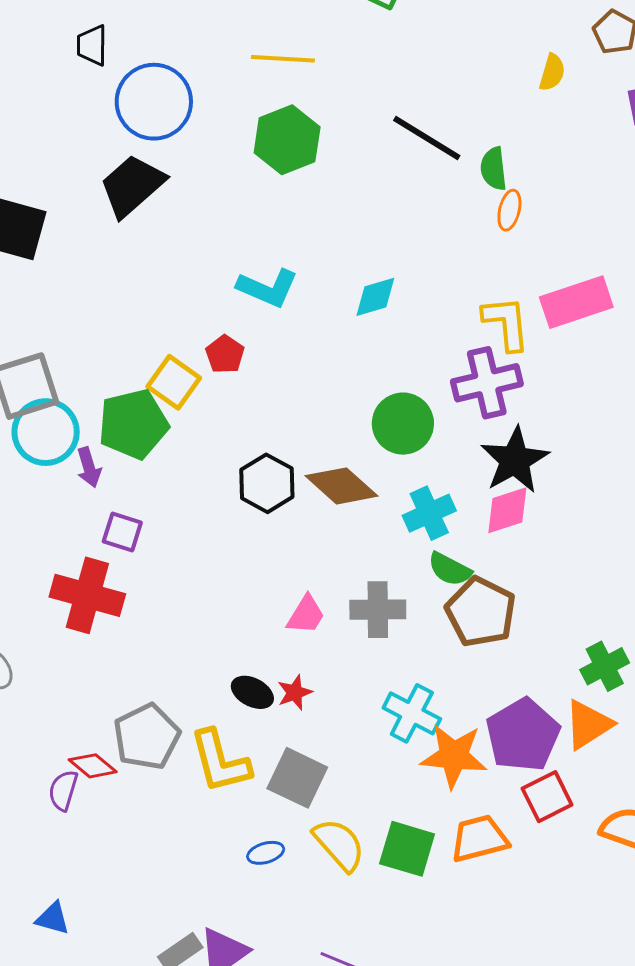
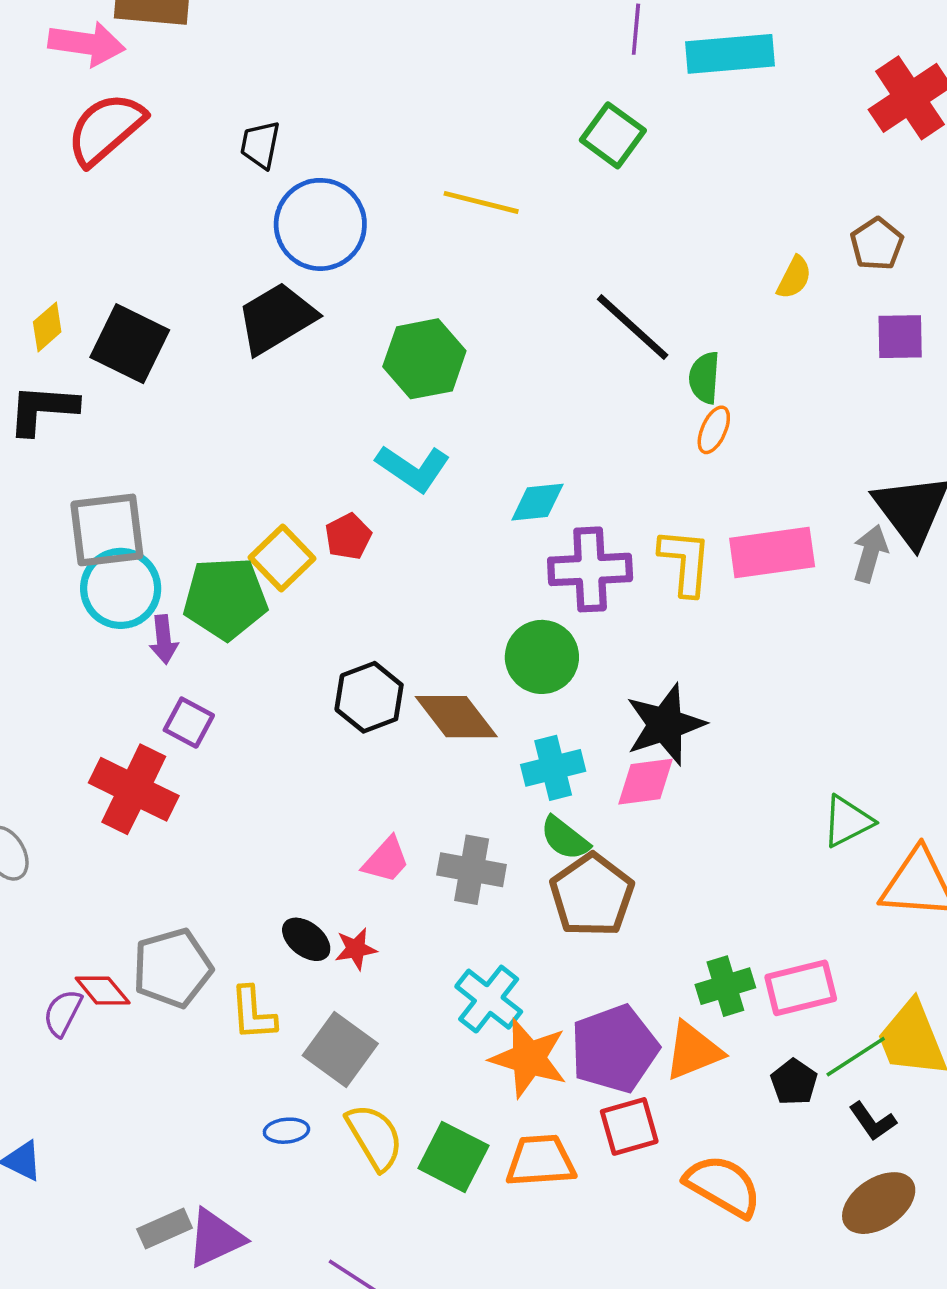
green hexagon: (287, 140) -> (424, 359), moved
purple cross: (487, 383) -> (590, 569), moved
yellow L-shape: (220, 761) -> (253, 1013), size x0.7

